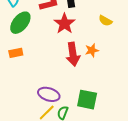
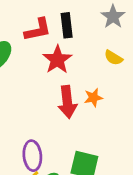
purple ellipse: (49, 94) -> (32, 156), turned 65

